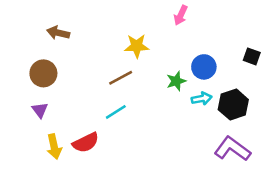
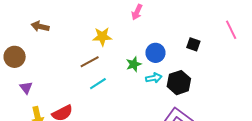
brown circle: (43, 73) -> (15, 57), moved
cyan line: (116, 112) -> (98, 84), moved

